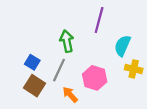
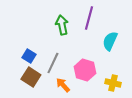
green arrow: (67, 41) -> (62, 25), moved
yellow cross: (134, 69) -> (113, 83), moved

